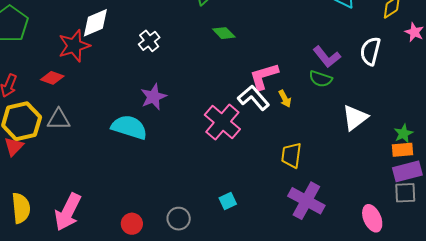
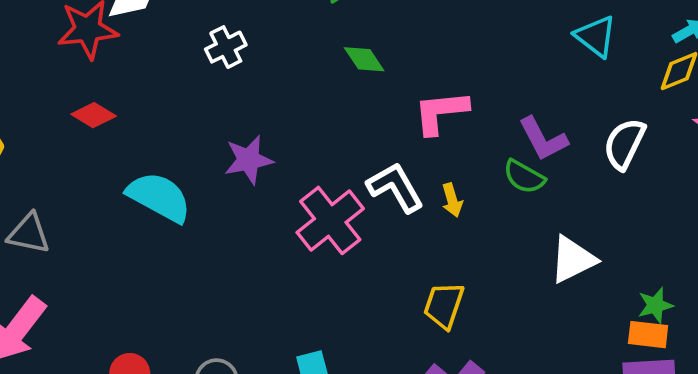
pink L-shape: (264, 76) -> (441, 112), moved
red diamond: (52, 78) -> (94, 115), moved
purple star: (153, 97) -> (249, 160), moved
gray triangle: (59, 119) -> (29, 234), moved

